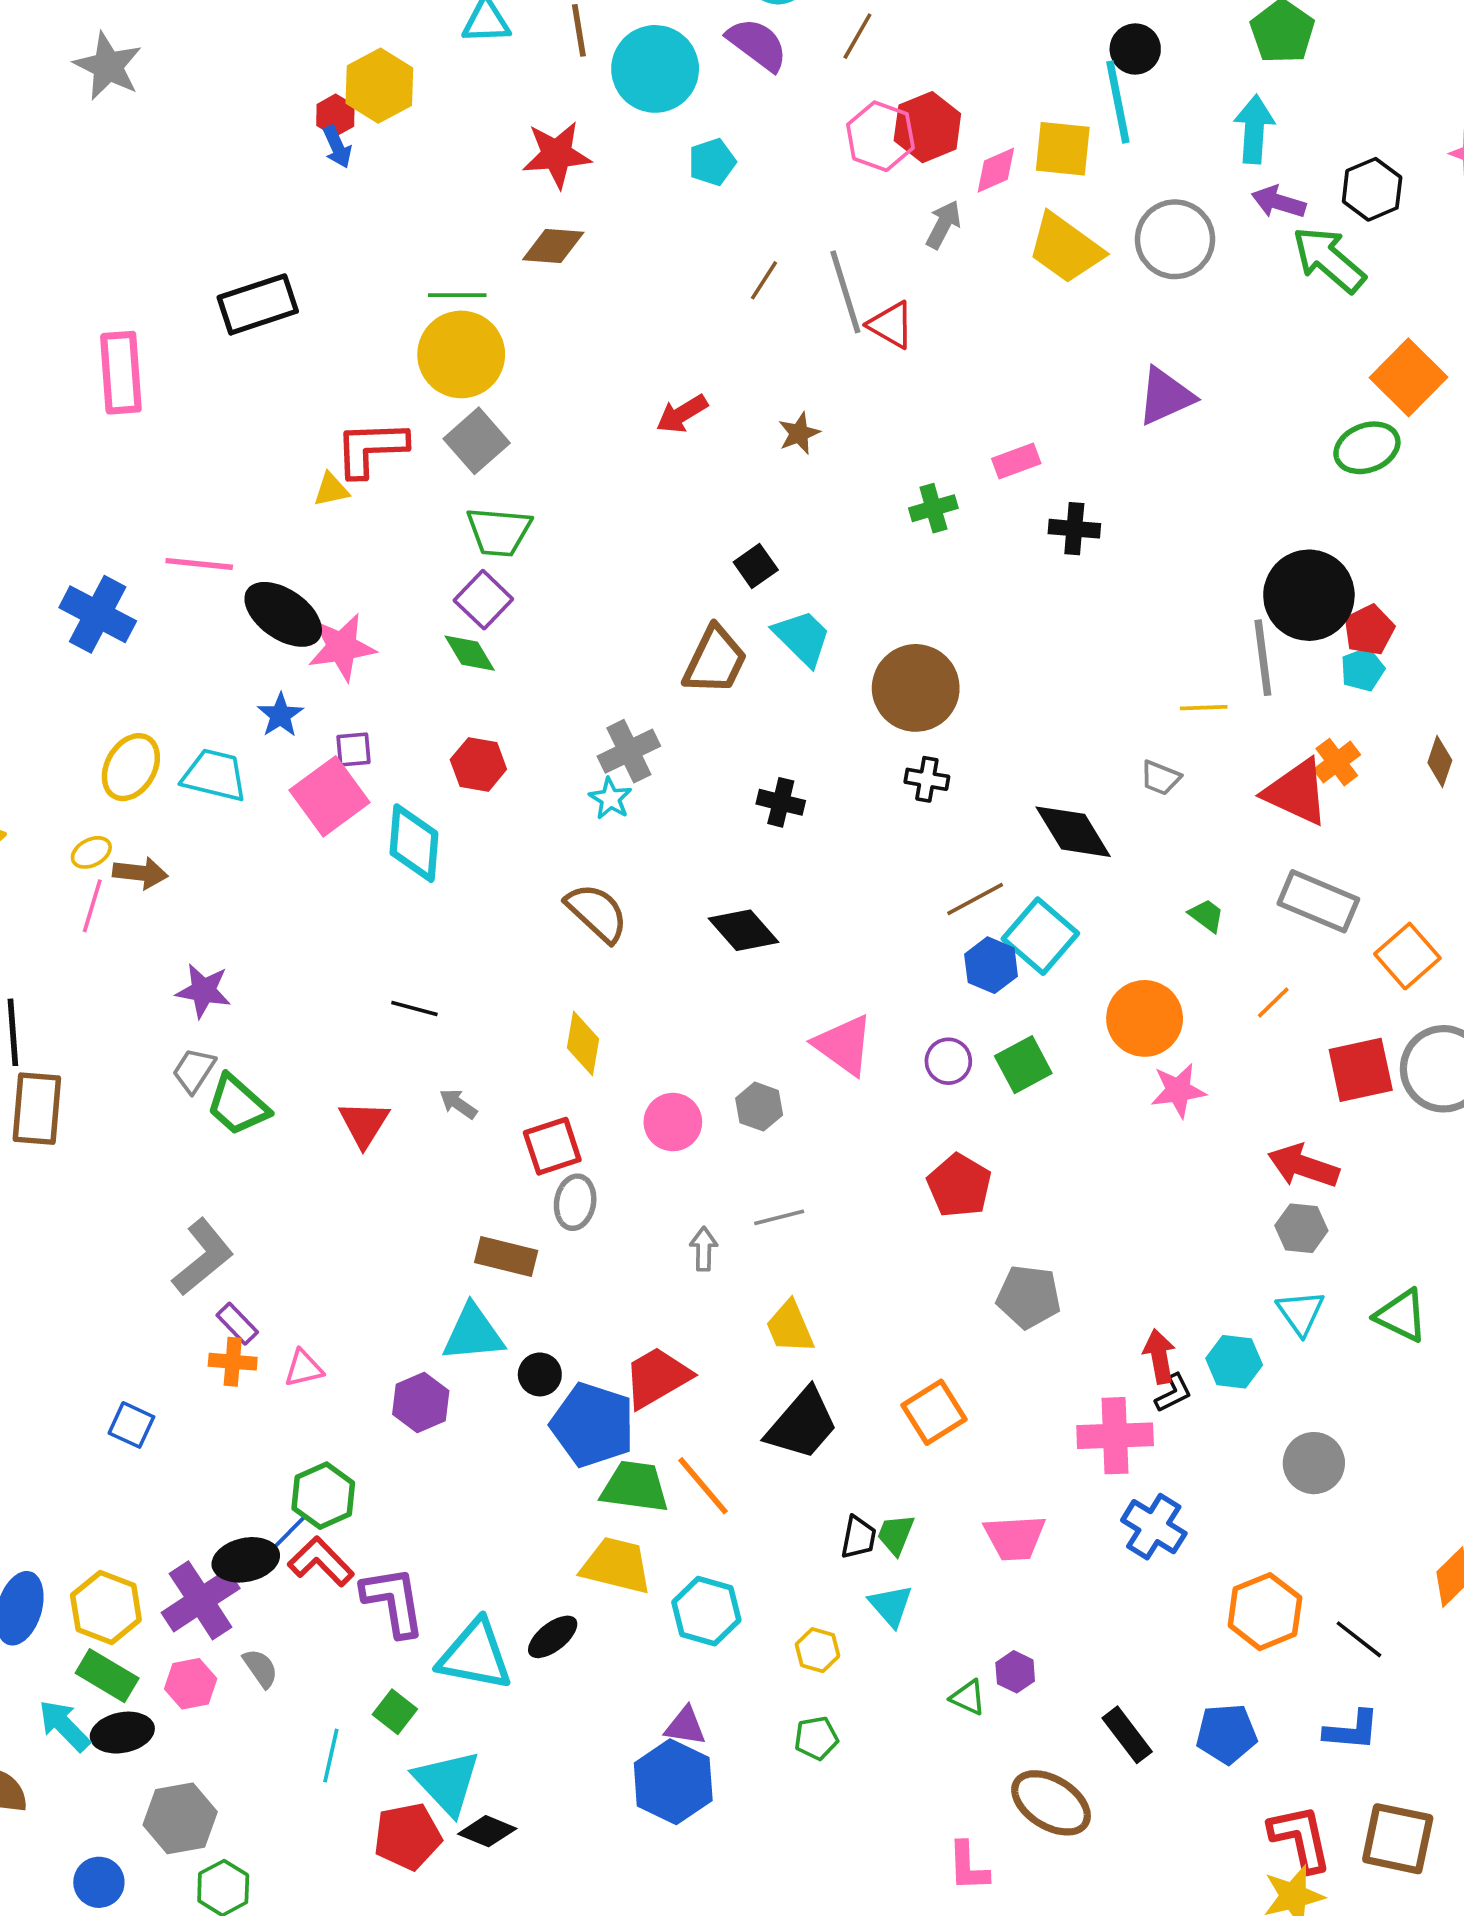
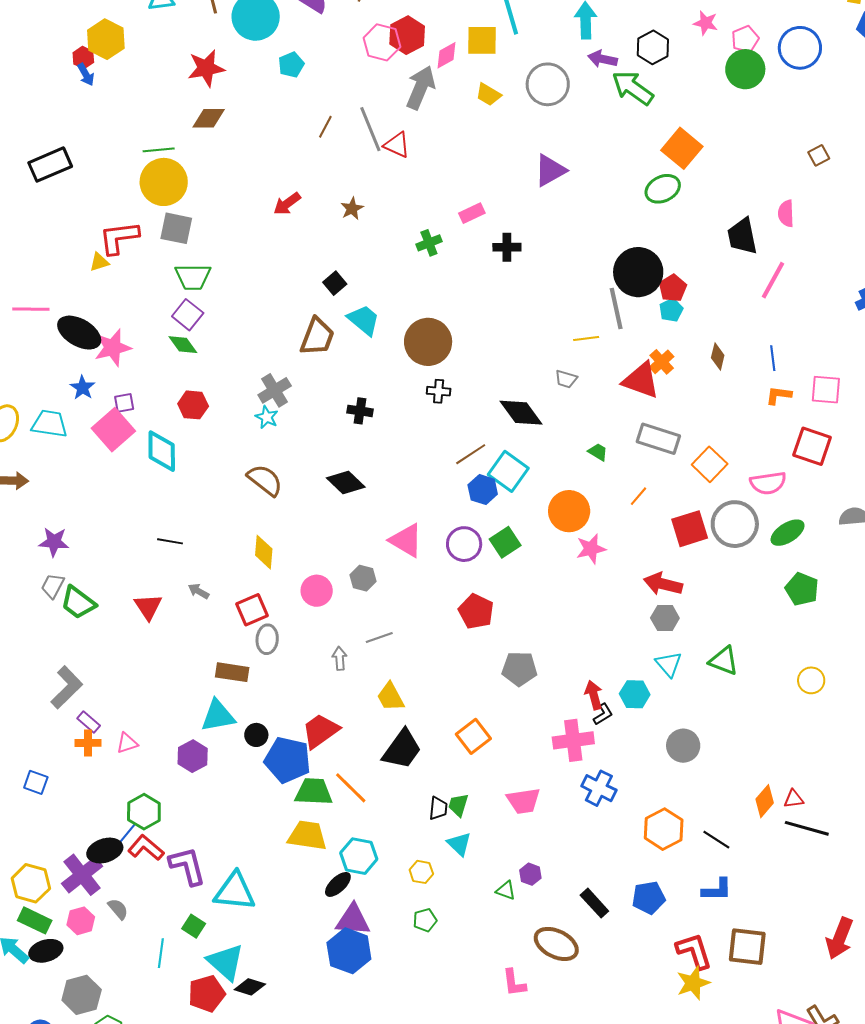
gray arrow: (943, 225) -> (421, 88), size x1.6
yellow trapezoid: (1066, 248) -> (488, 95), size x0.6
gray square: (477, 441) -> (176, 228), turned -32
purple circle: (948, 1061) -> (464, 544), size x1.4
black ellipse: (553, 1637) -> (338, 884), moved
purple triangle: (685, 1726) -> (353, 920), size x1.5

